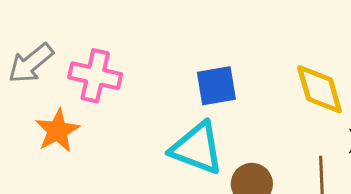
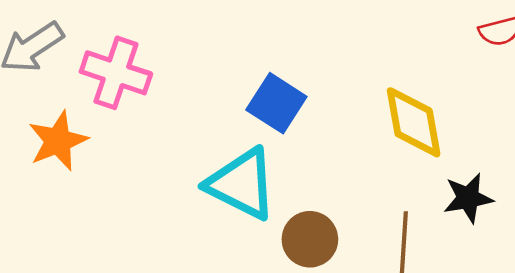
blue square: (216, 86) -> (276, 103), turned 36

